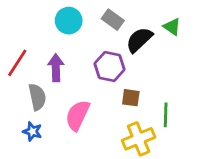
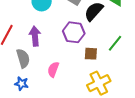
pink semicircle: (78, 115) -> (53, 69), size x0.7
green line: (166, 115) -> (115, 43), moved, turned 42

